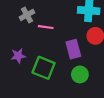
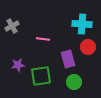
gray cross: (27, 15) -> (12, 26), moved
green square: (44, 68) -> (41, 76), turned -30

